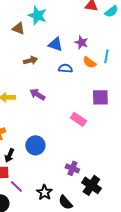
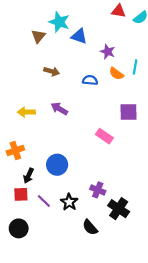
brown triangle: (18, 28) -> (38, 36), turned 48
blue triangle: (55, 44) -> (79, 36), moved
brown arrow: (30, 60) -> (52, 71), turned 32
purple line: (16, 186) -> (44, 201), moved
black star: (44, 192) -> (69, 202), moved

